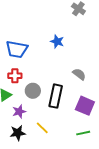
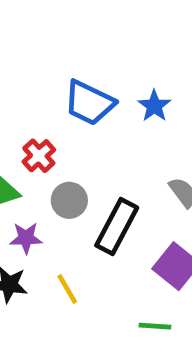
blue trapezoid: (17, 49) -> (89, 103), moved
red cross: (15, 76) -> (39, 156), turned 32

